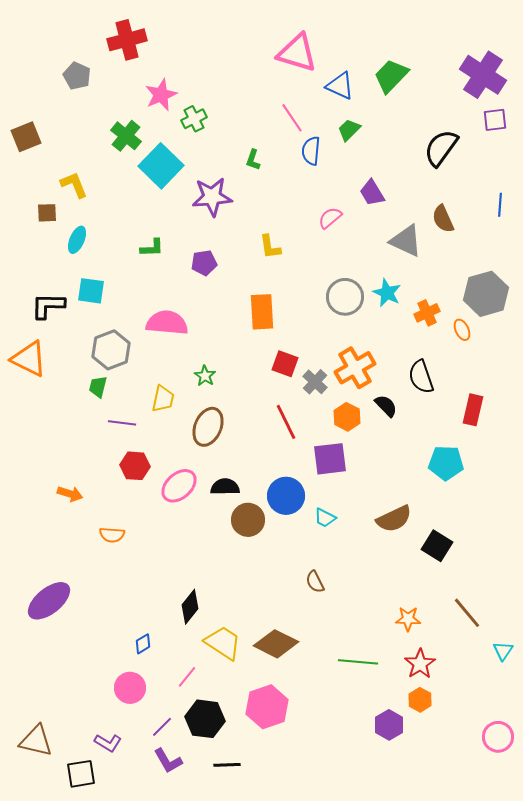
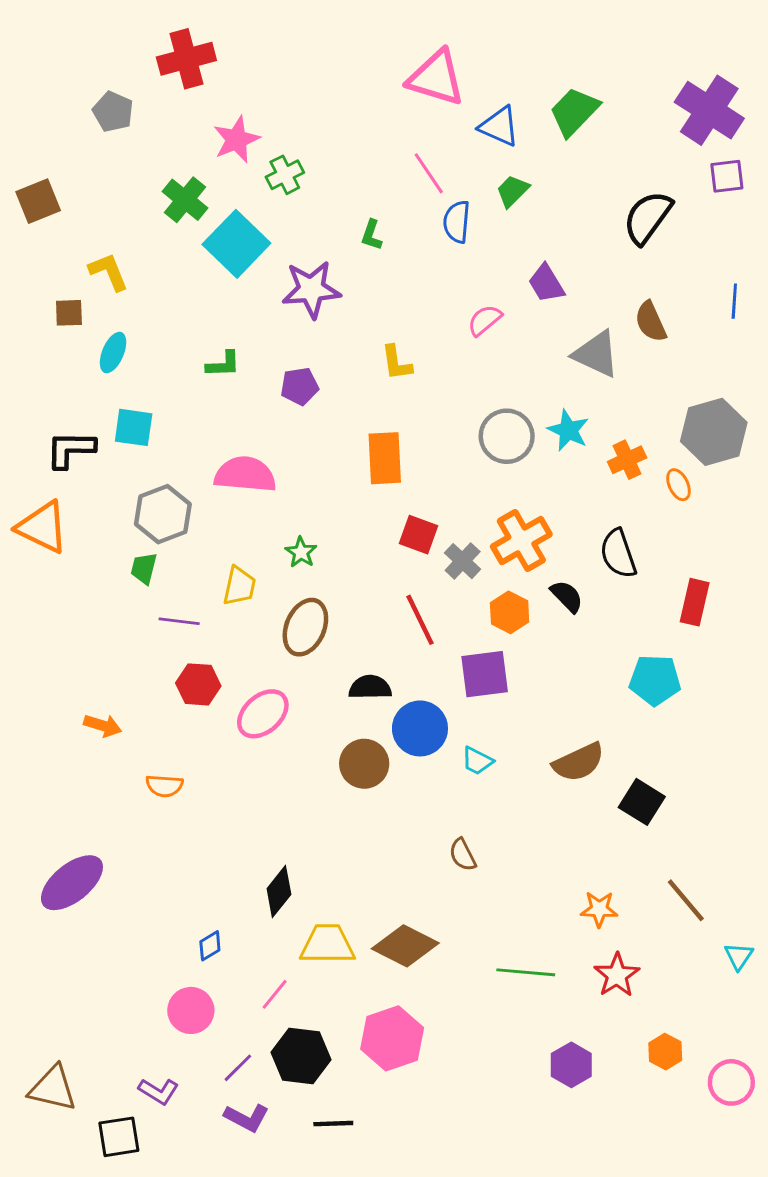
black semicircle: (225, 487) -> (370, 687), moved
yellow trapezoid: (223, 643) -> (327, 944), turned -33
orange hexagon: (420, 700) -> (665, 1052), moved
purple L-shape: (168, 761) -> (247, 1118), turned -32

